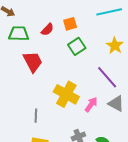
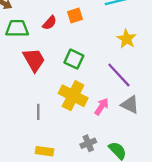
green square: (77, 46) -> (74, 59), moved, turned -30
gray line: (36, 116) -> (38, 112), moved

